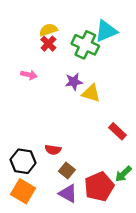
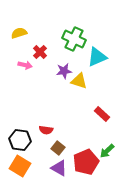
yellow semicircle: (48, 30) -> (19, 33), moved
cyan triangle: (106, 31) -> (97, 57), moved
red cross: (48, 44) -> (40, 52), moved

